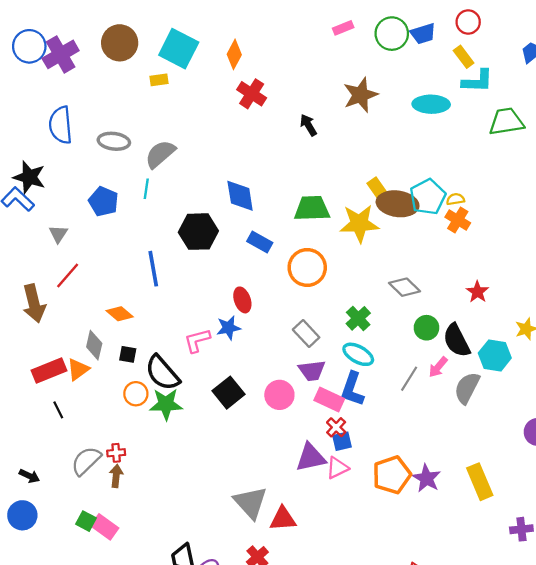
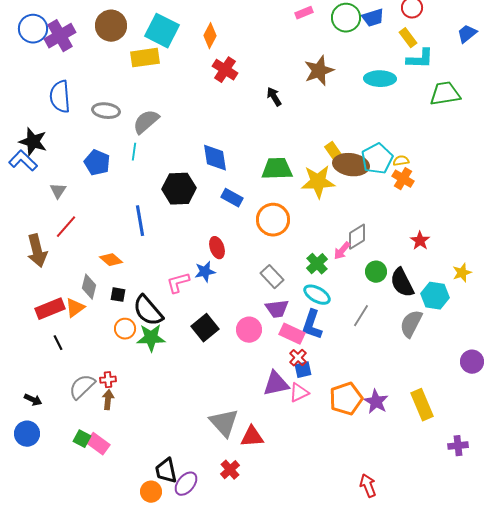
yellow rectangle: (159, 80) -> (145, 58), size x1.8
gray diamond: (404, 287) -> (357, 237), turned -76
pink arrow: (438, 367) -> (342, 251), moved

